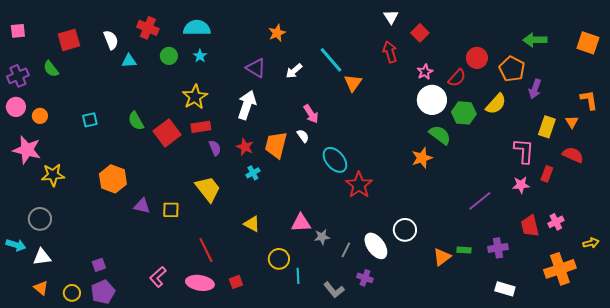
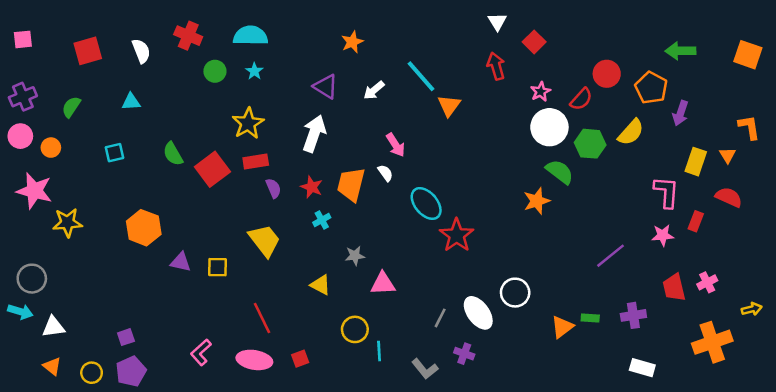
cyan triangle: (129, 61) -> (131, 102), moved
green semicircle: (51, 69) -> (71, 107), moved, turned 72
gray circle: (40, 219) -> (32, 279), moved
gray star: (322, 237) -> (355, 256), moved

